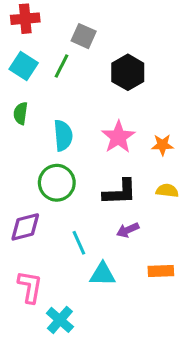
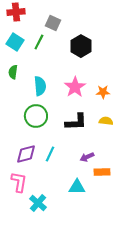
purple diamond: (25, 227) -> (26, 154), moved
purple arrow: (128, 230) -> (87, 157), moved
cyan line: (79, 243) -> (50, 154), turned 49
cyan triangle: (103, 274) -> (77, 187), moved

